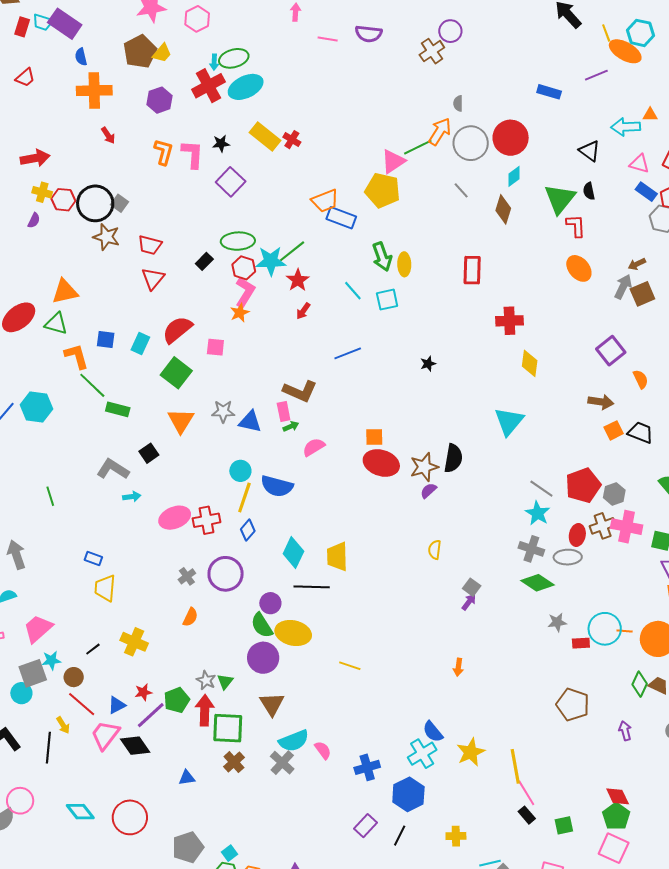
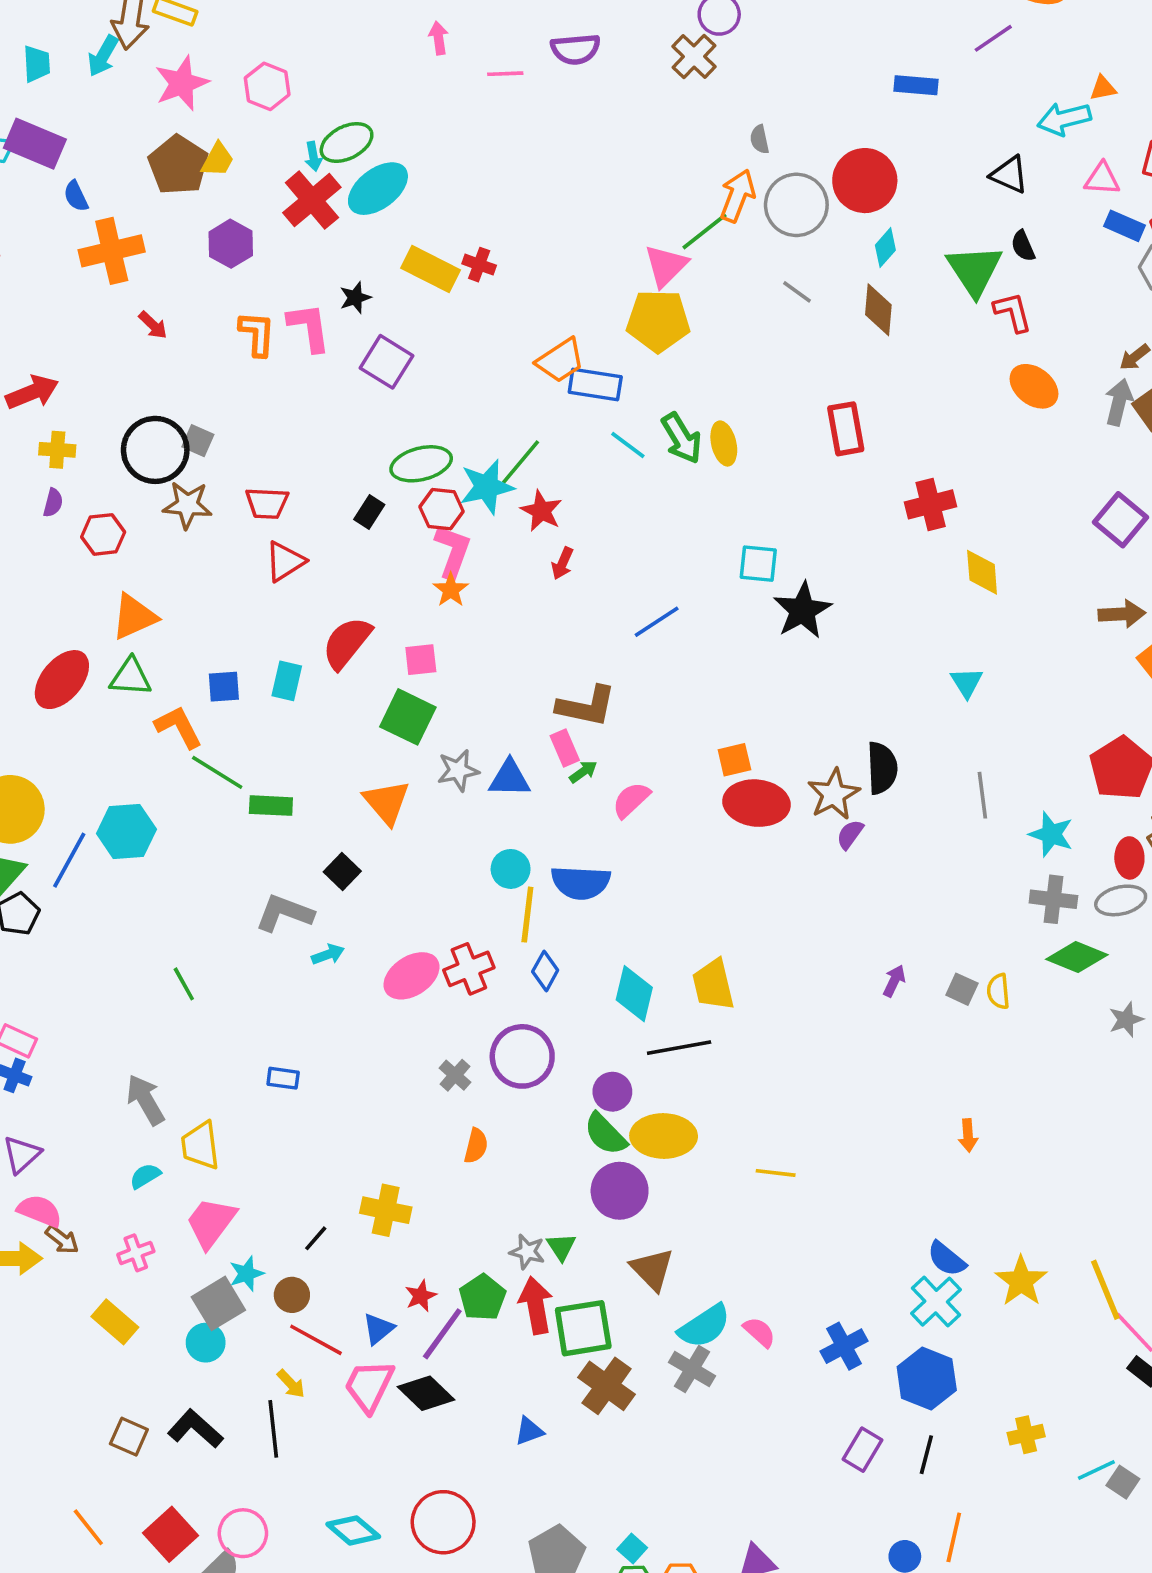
red hexagon: (63, 200) -> (103, 534), moved
red triangle: (153, 279) -> (285, 561), turned 30
cyan line: (353, 291) -> (628, 445), moved
cyan square: (387, 300) -> (758, 564), moved, turned 30
black star: (428, 364) -> (802, 610), size x2.0
green square: (176, 373) -> (408, 717), moved
cyan triangle: (509, 421) -> (967, 682), size x0.6
gray line: (541, 489) -> (982, 795), moved, turned 60
yellow semicircle: (435, 550) -> (998, 991), moved
yellow trapezoid: (105, 588) -> (200, 1146), moved
purple arrow: (469, 602) -> (894, 981), moved
brown cross: (234, 762) -> (607, 1386), size x1.4

